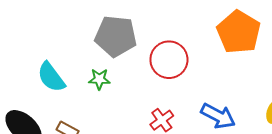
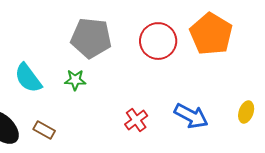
red circle: (169, 60) -> (158, 41), moved

